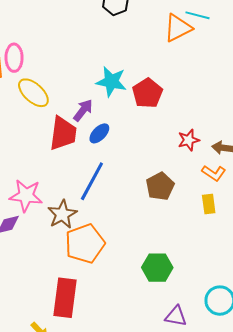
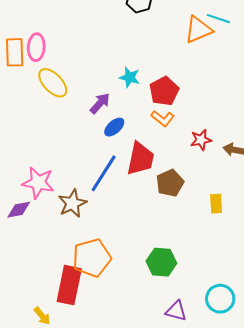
cyan star: (111, 82) -> (130, 77), size x0.7
red trapezoid: (63, 133) -> (140, 159), moved
orange L-shape: (214, 173) -> (163, 118), moved
orange pentagon: (85, 244) -> (92, 258), moved

